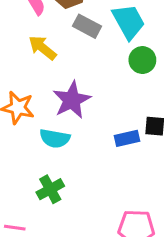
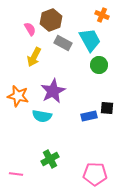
yellow arrow: (42, 48) -> (34, 57), turned -102
green cross: (50, 189) -> (50, 159), moved

